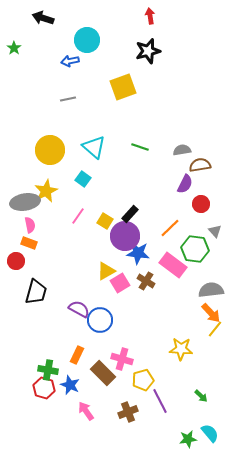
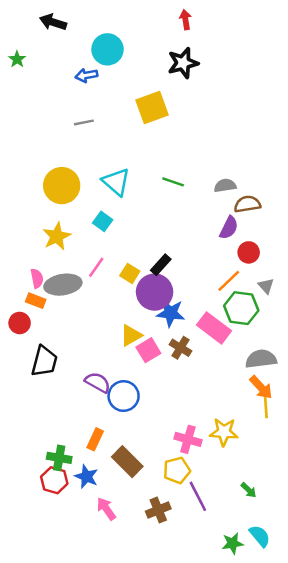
gray ellipse: (25, 202) -> (63, 285), moved
orange line: (170, 228) -> (229, 281), moved
yellow line: (215, 329) -> (266, 407), turned -42
pink cross: (122, 359) -> (188, 439), moved

